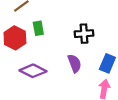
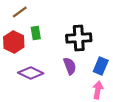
black cross: (84, 34) -> (79, 38), size x1.4

